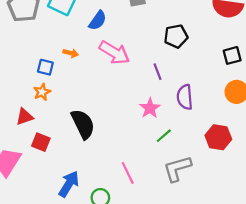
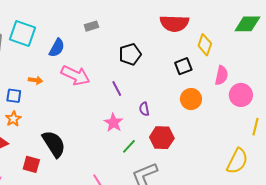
purple semicircle: (185, 97) -> (144, 109), size x0.6
red hexagon: (218, 137) -> (162, 138), moved
red square: (41, 142) -> (31, 164), moved

